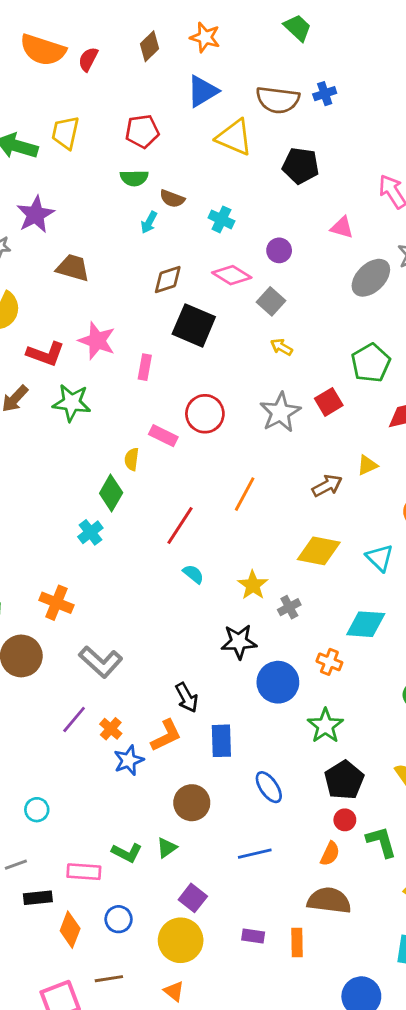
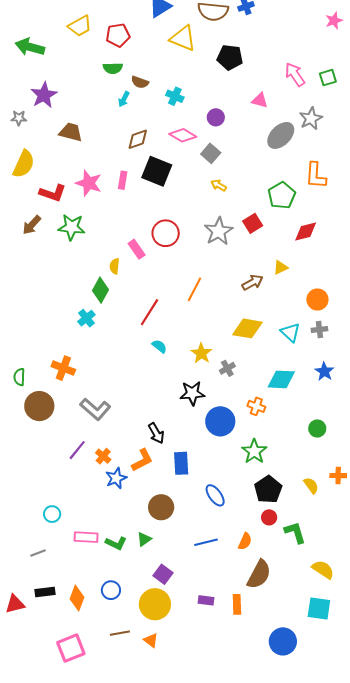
yellow trapezoid: (65, 133) -> (80, 26), moved, turned -130
pink rectangle: (145, 367) -> (123, 180), moved
pink rectangle: (163, 436) -> (137, 249), turned 30
orange semicircle: (330, 854) -> (245, 541), moved
pink rectangle: (84, 872) -> (86, 537), moved
black rectangle: (38, 898) -> (45, 592), moved
brown semicircle: (329, 901) -> (259, 574), turned 112
brown line: (109, 979) -> (120, 633), moved

